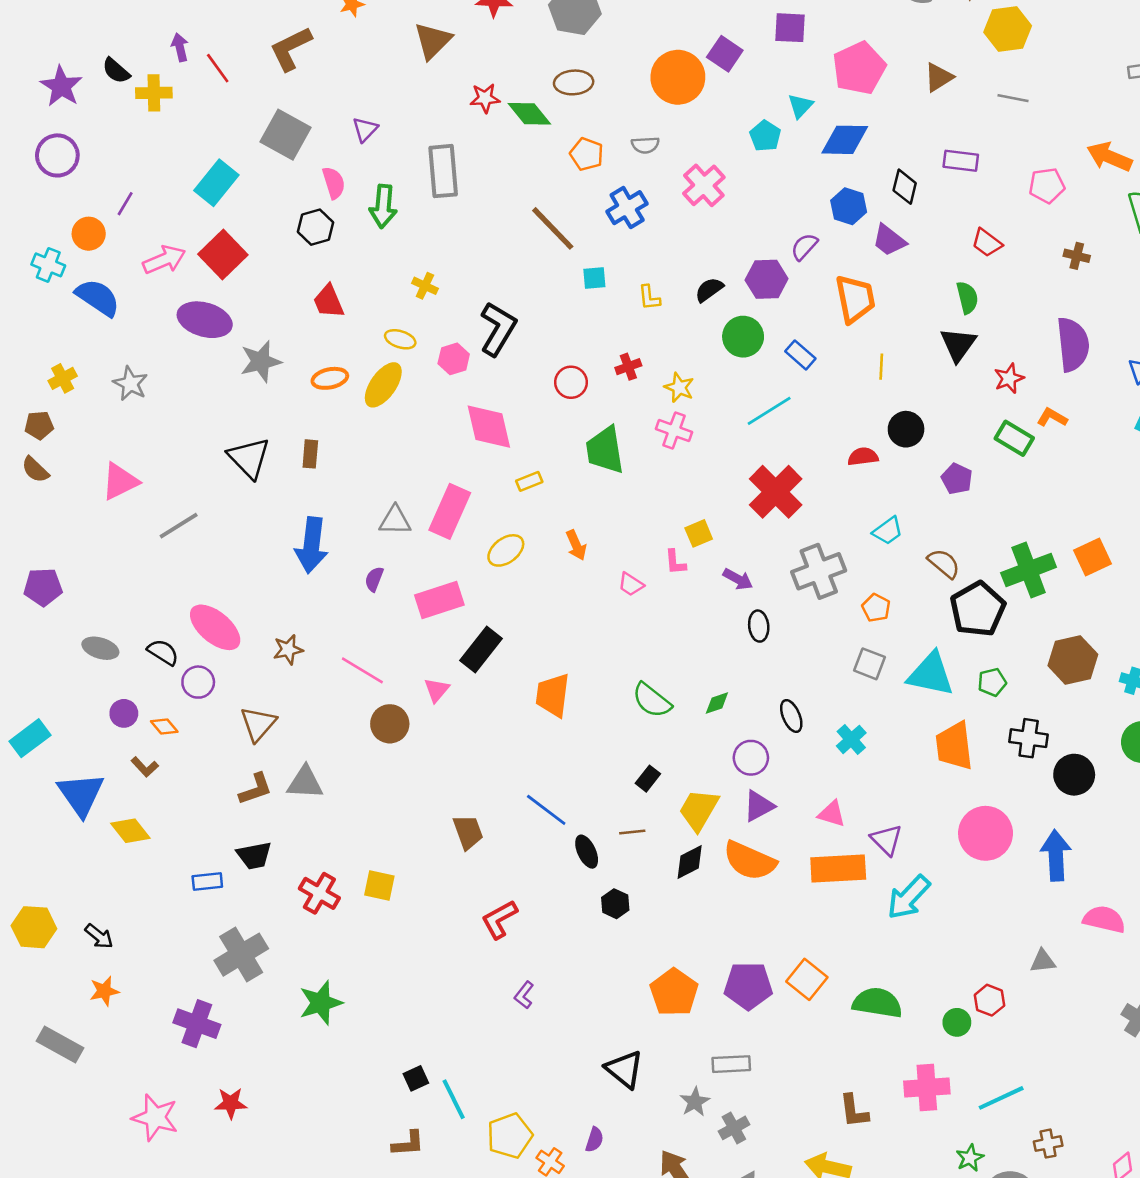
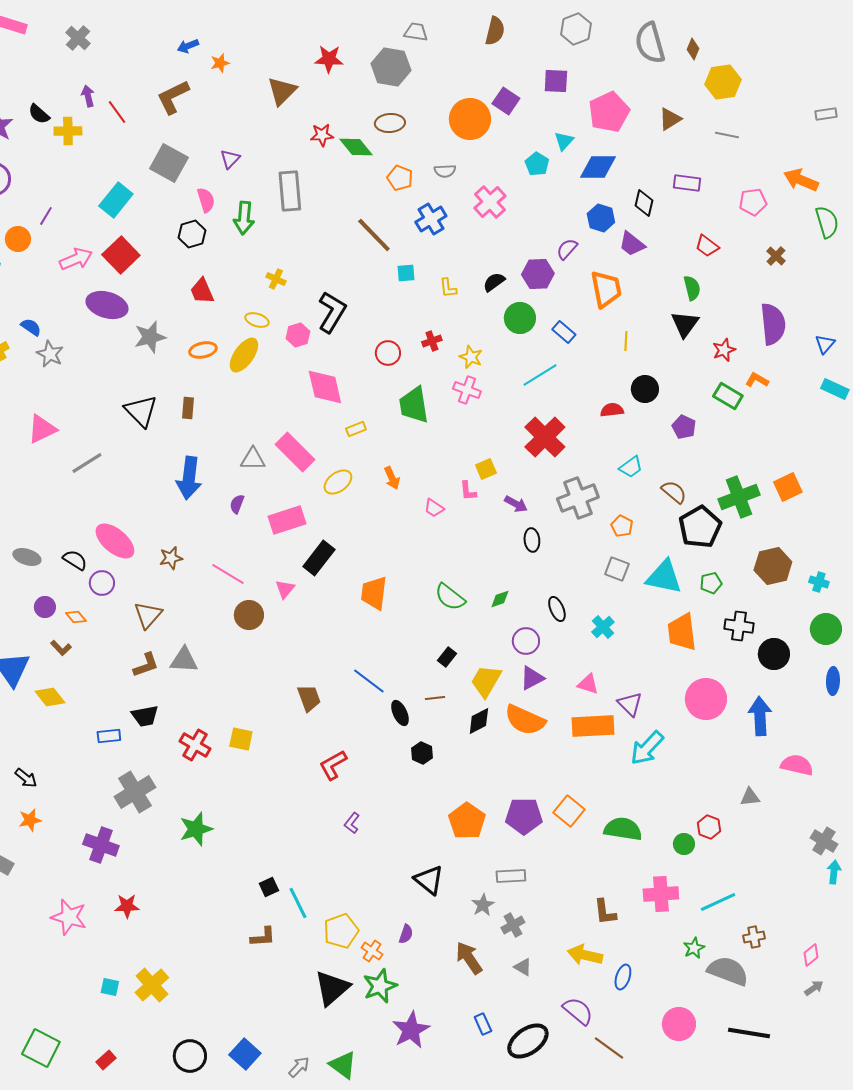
brown cross: (1077, 256) -> (776, 256), turned 30
blue semicircle: (98, 298) -> (31, 327), moved, size x0.6
pink rectangle: (450, 511) -> (295, 452), turned -69

